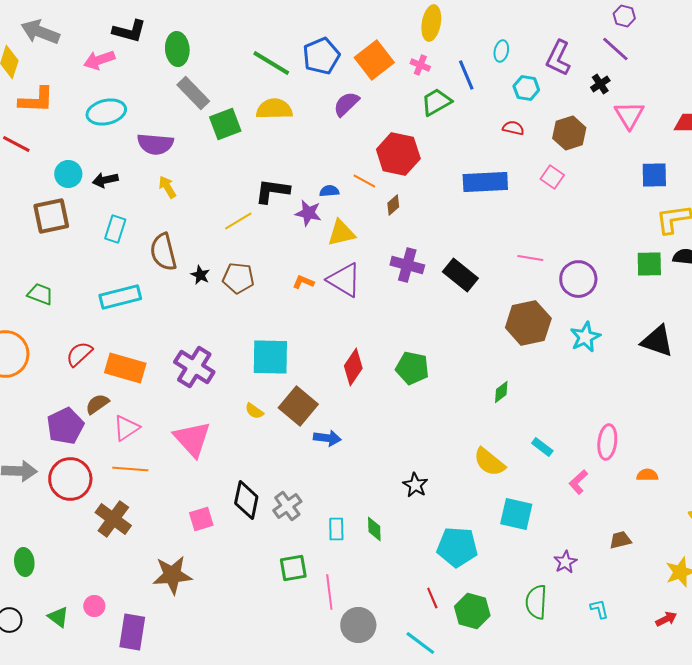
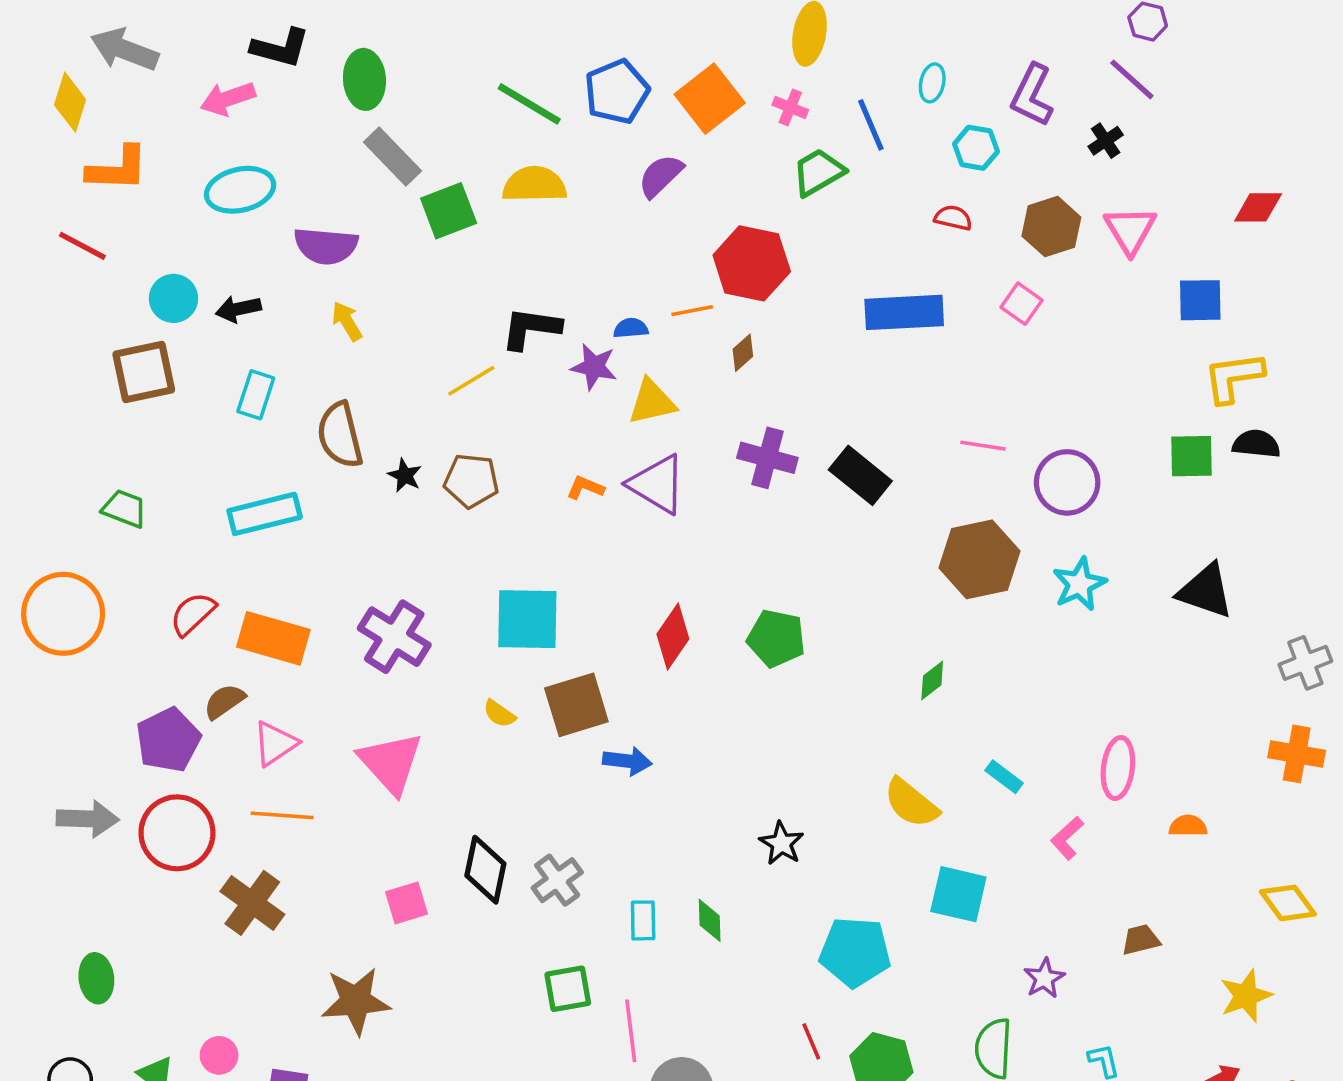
pink triangle: (629, 115) -> (1130, 230), moved
orange line: (364, 181) -> (692, 311), turned -40
brown square: (298, 406) -> (576, 705), turned 33

